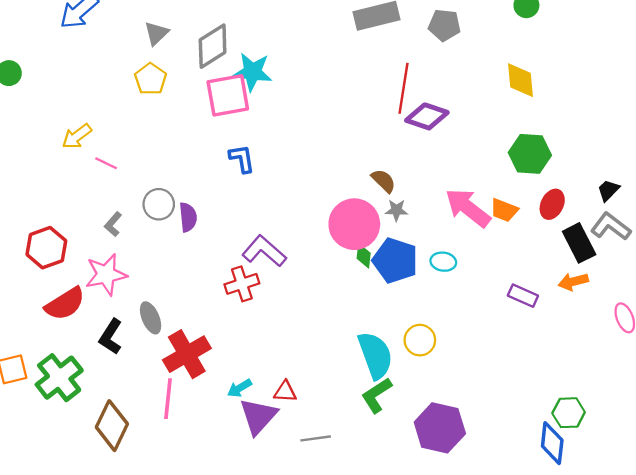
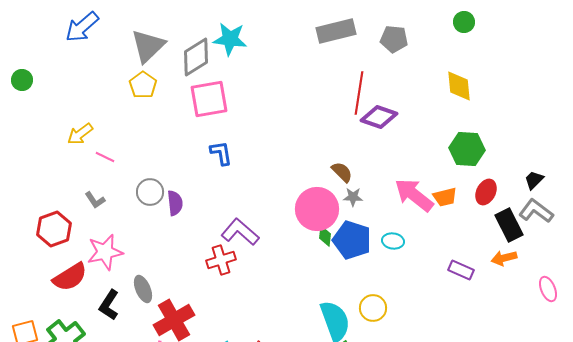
gray triangle: (156, 33) -> (148, 46), size x1.6
cyan star: (252, 72) -> (230, 39), moved
orange trapezoid: (504, 210) -> (445, 197), turned -35
gray L-shape: (113, 224) -> (95, 200), moved, turned -75

